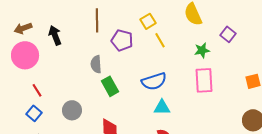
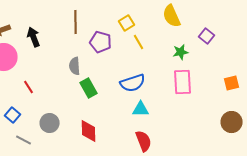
red line: (37, 90) -> (29, 87), moved
gray circle: (72, 110) -> (50, 123), moved

